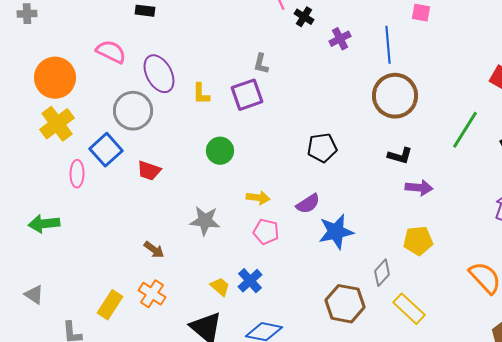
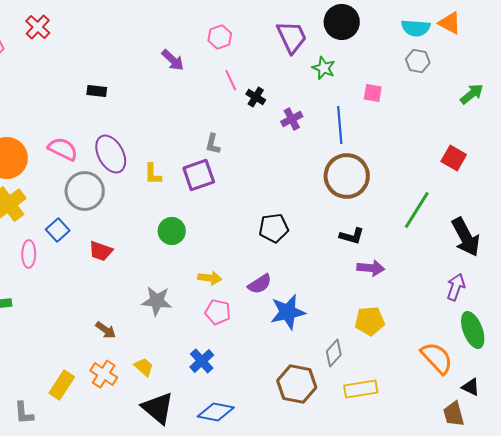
pink semicircle: (111, 52) -> (63, 149), moved
blue square: (106, 150) -> (58, 230), size x0.7
yellow trapezoid: (220, 287) -> (144, 367), moved
yellow rectangle: (409, 309) -> (361, 389), turned -52

